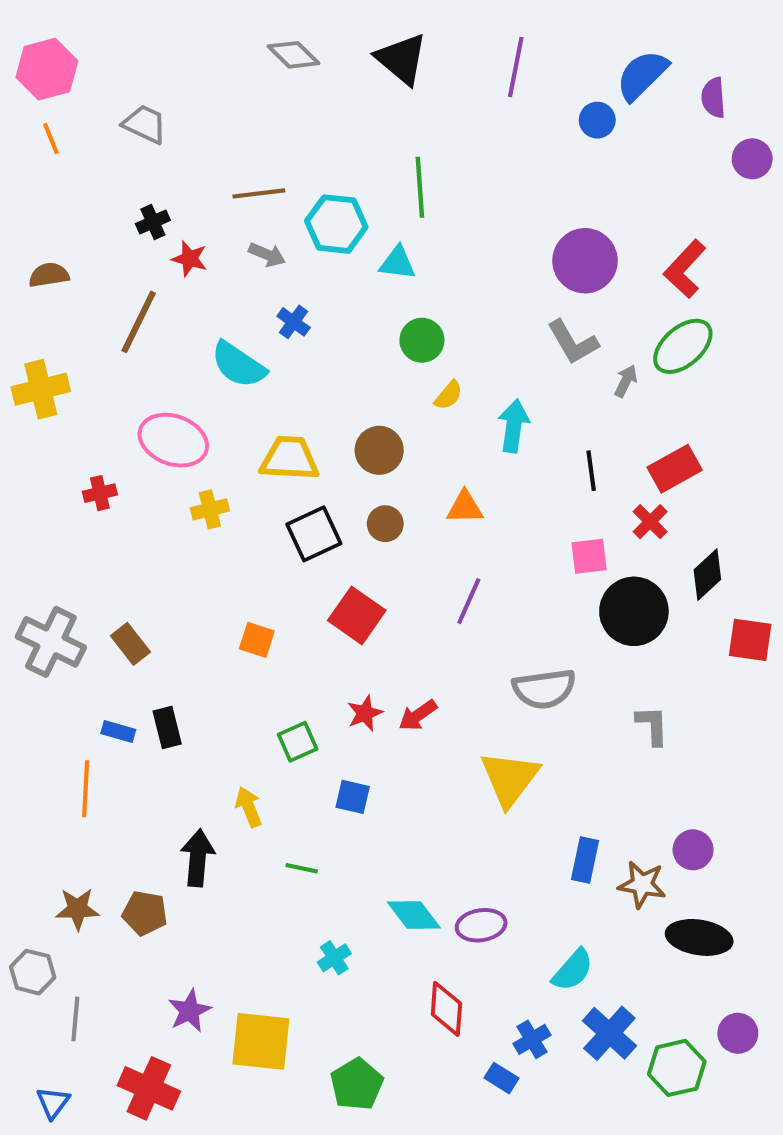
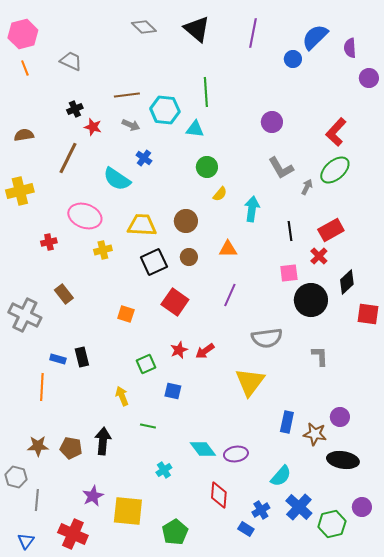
purple circle: (585, 261) -> (272, 122), moved, size x0.7
brown rectangle: (130, 644) -> (64, 294), moved
black arrow: (198, 858) -> (103, 441), moved

